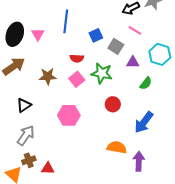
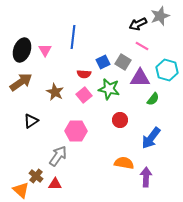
blue square: (96, 35) -> (103, 62), moved
purple triangle: (133, 62) -> (140, 78), size x1.5
brown star: (48, 76) -> (55, 92), turned 30
gray arrow: (26, 135) -> (58, 156), moved
brown cross: (29, 160) -> (36, 176), turned -32

